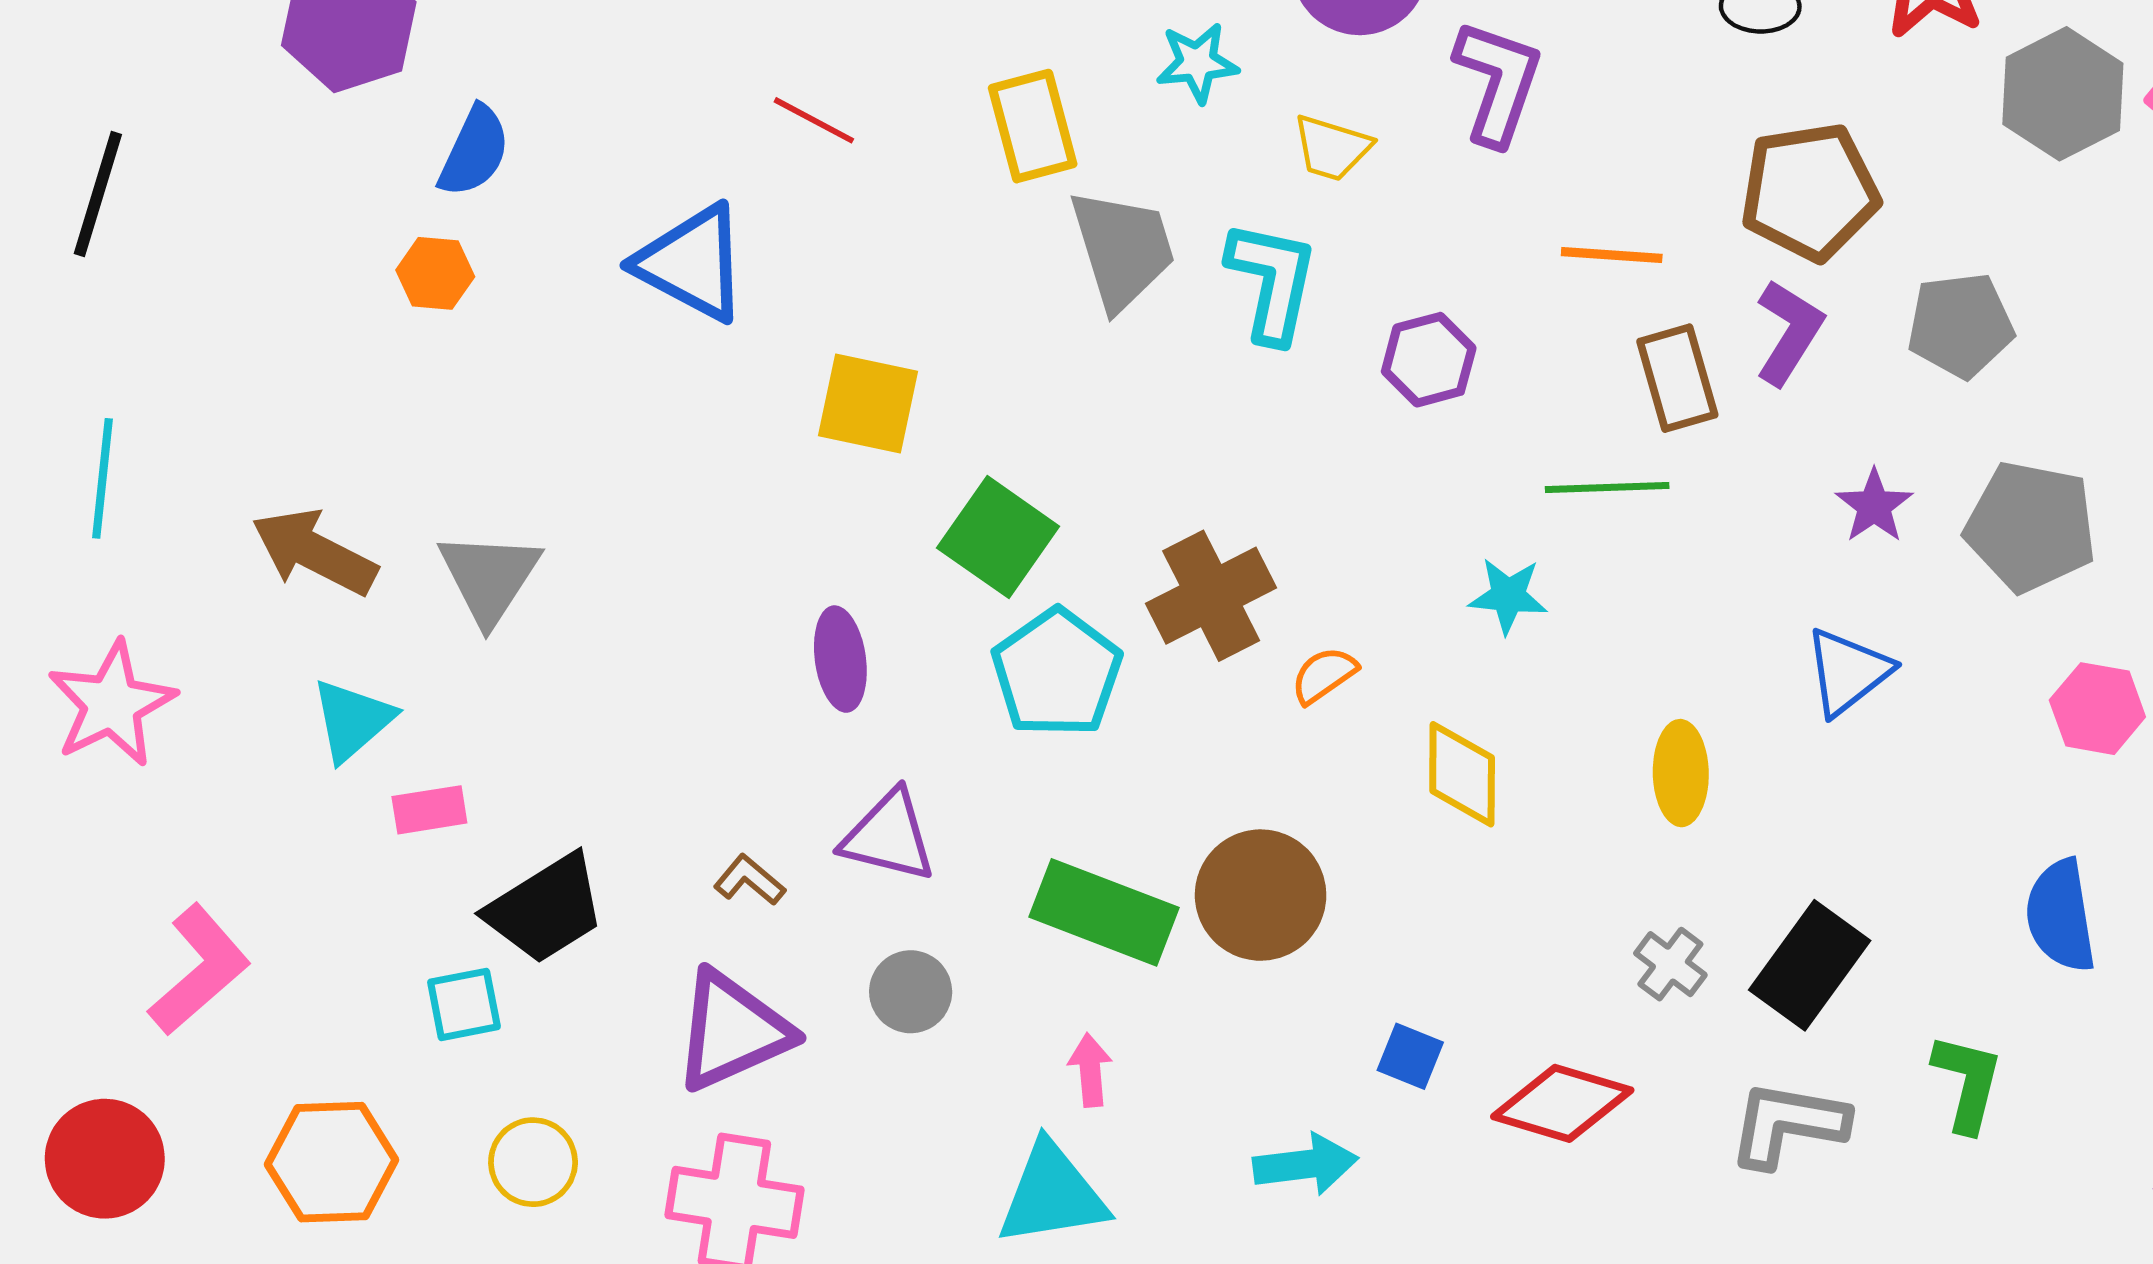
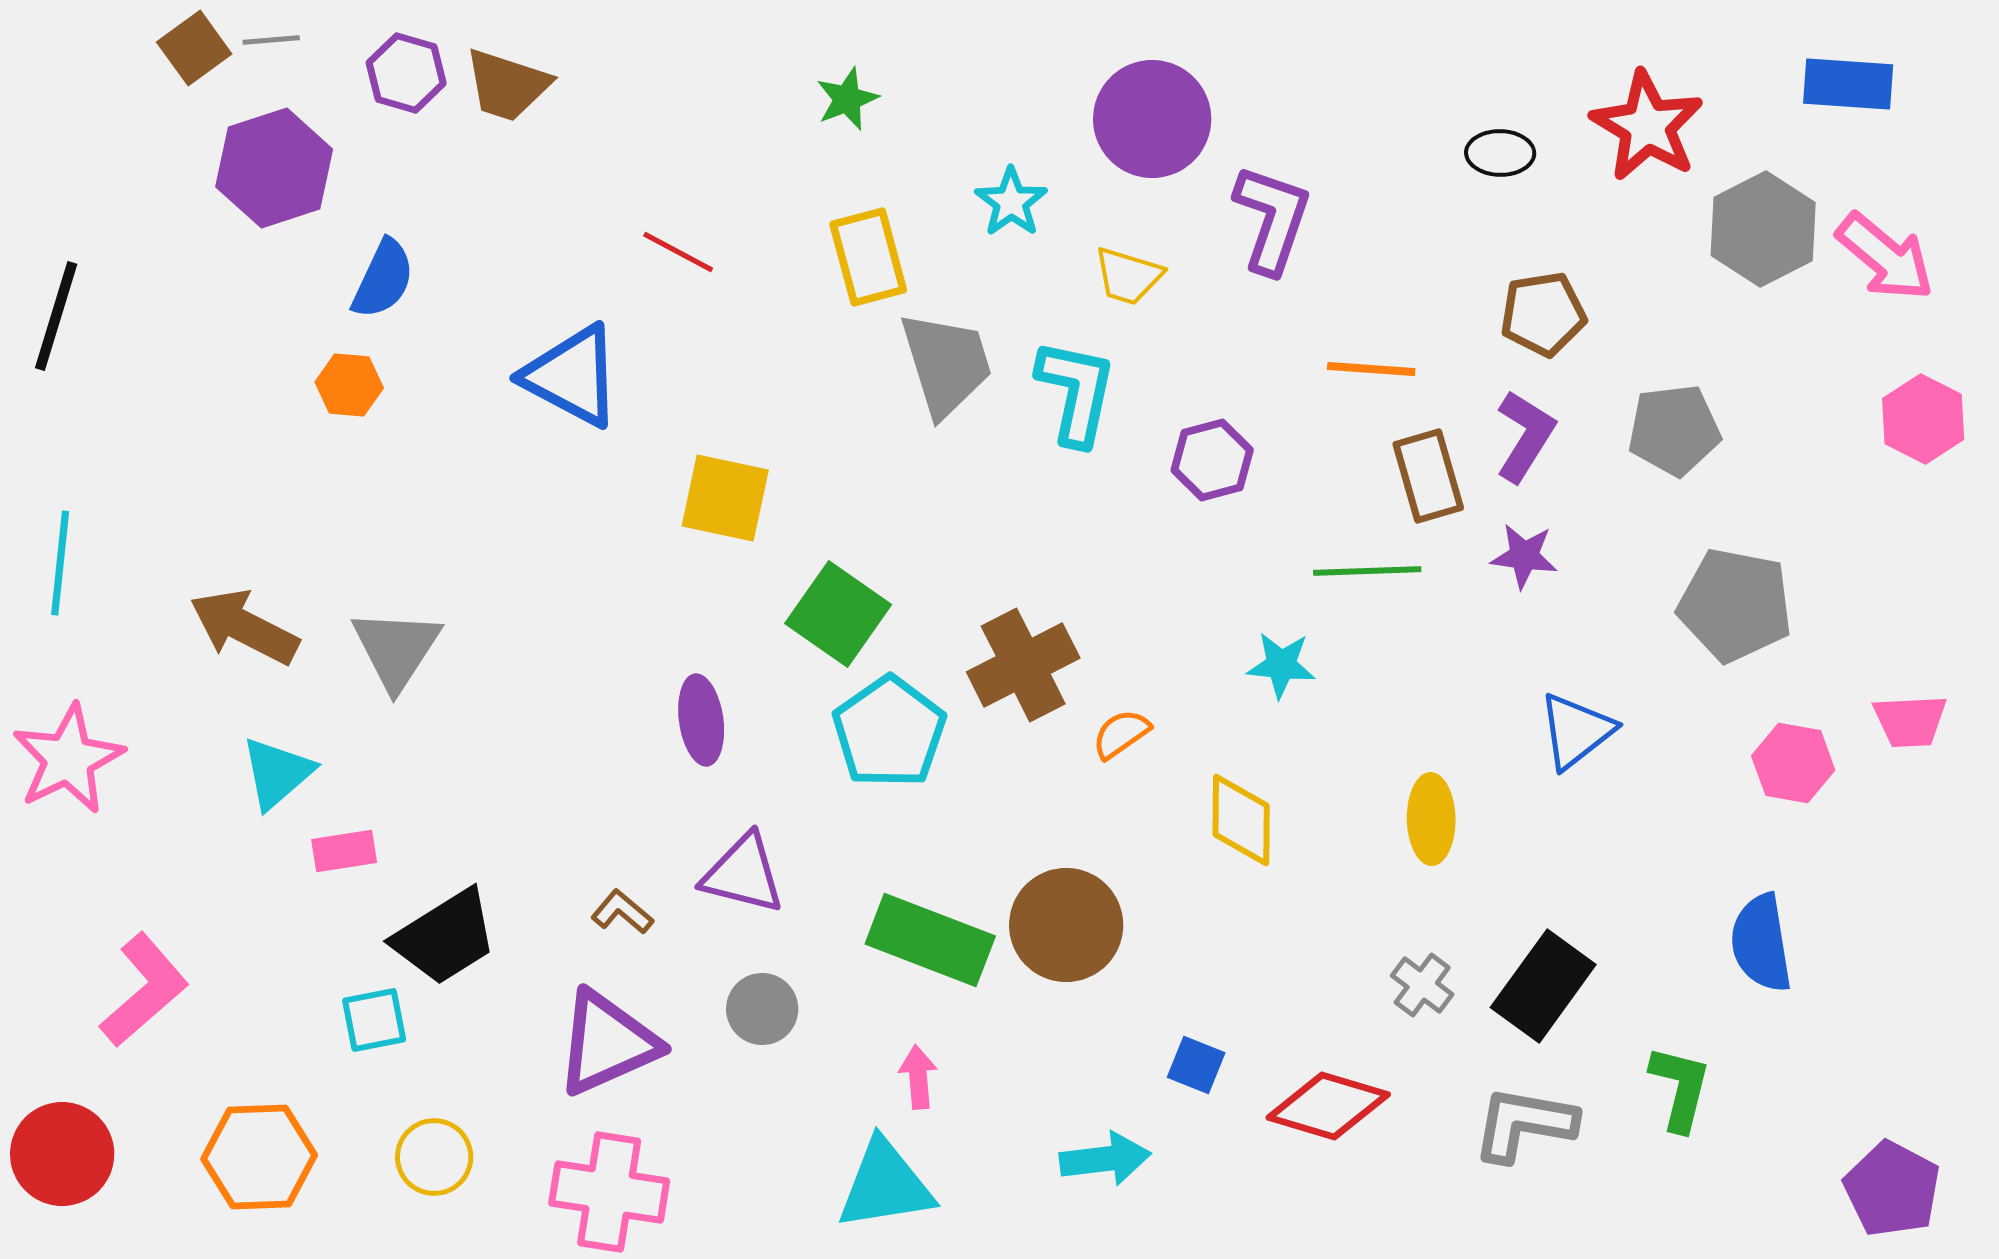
cyan star: (1197, 63) -> (1011, 202), turned -30
brown pentagon: (1810, 192) -> (1543, 314), size x0.7
purple star: (1874, 506) -> (1524, 556), moved, turned -30

